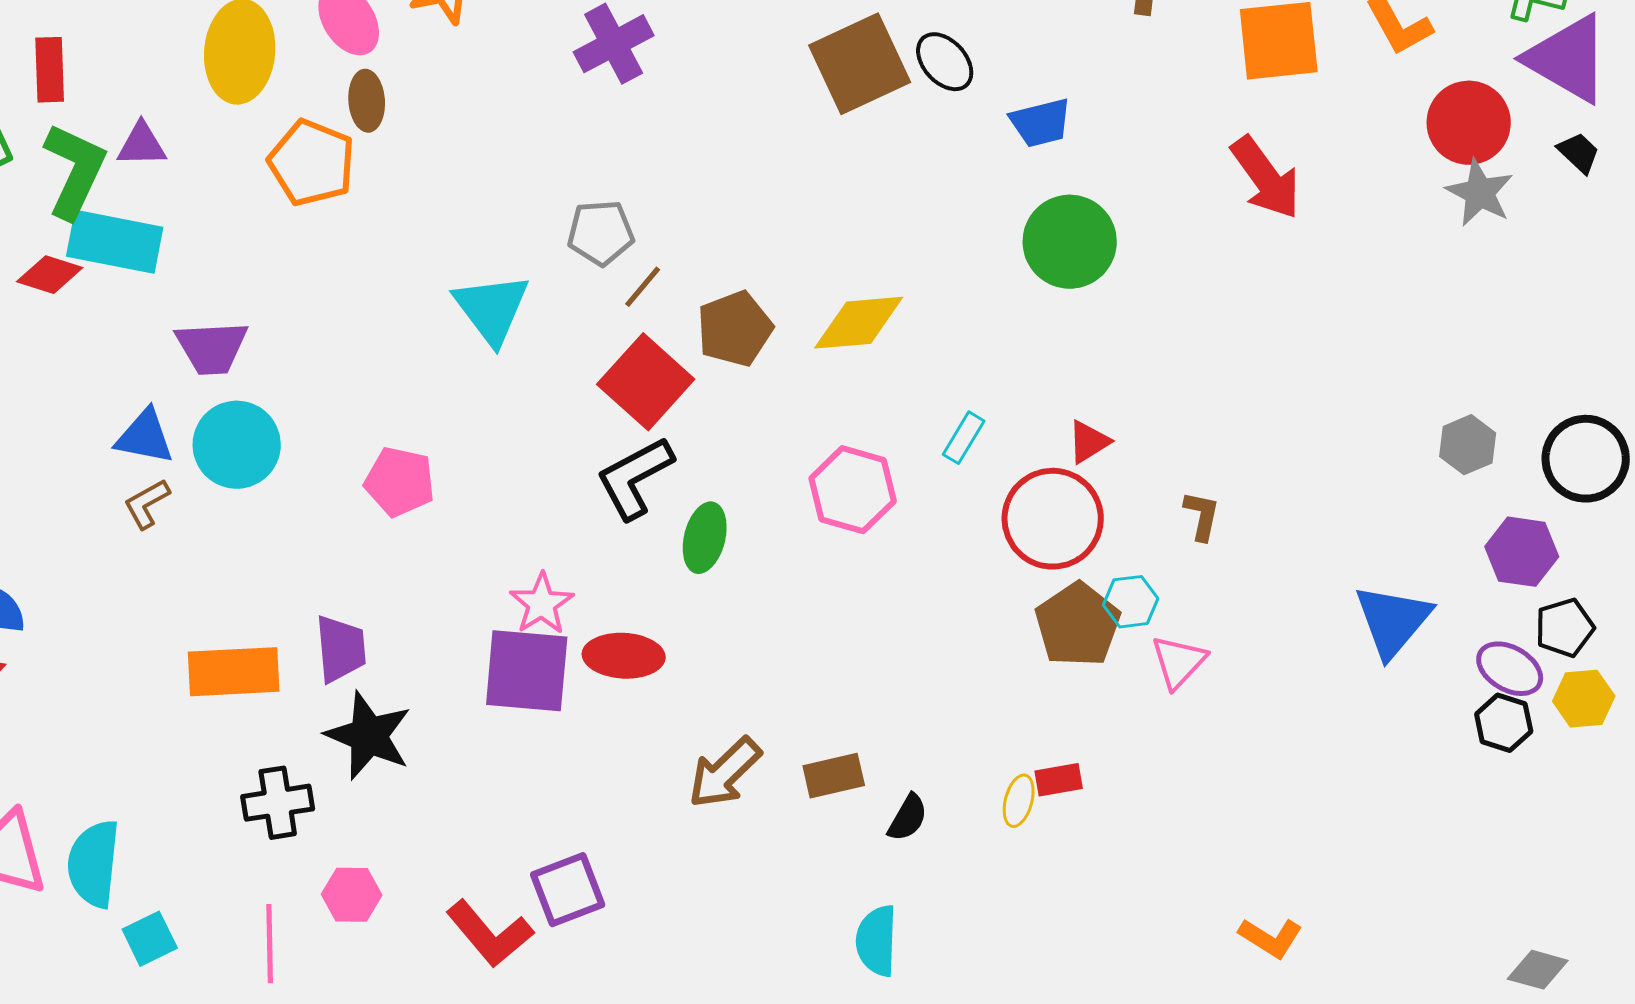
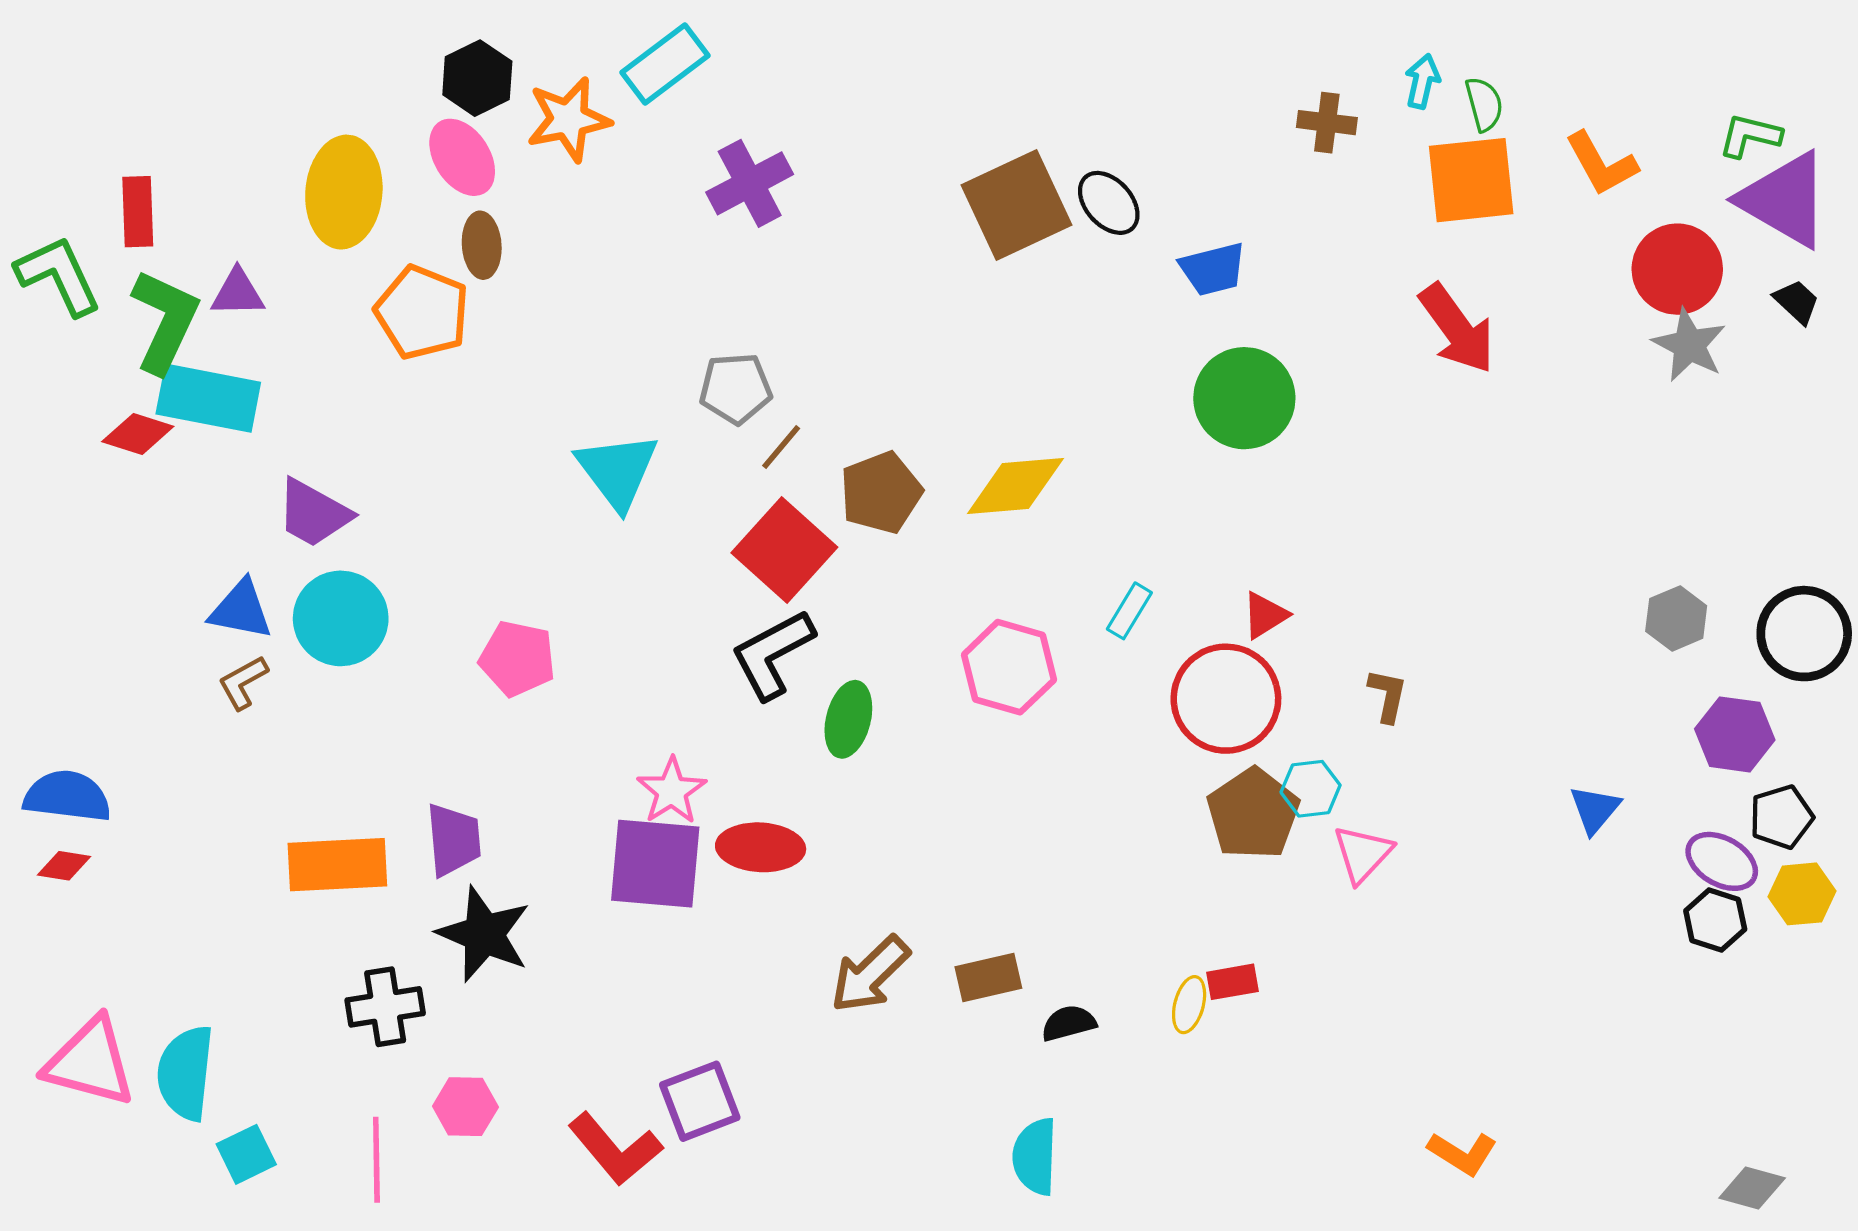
purple trapezoid: (212, 348) -> (314, 513), turned 32
blue triangle: (1393, 621) -> (1595, 809), size x0.6
black semicircle: (908, 818) -> (1069, 1023), turned -135

